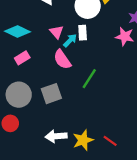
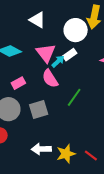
pink triangle: (57, 32) -> (46, 53), size x1.5
white rectangle: (83, 33) -> (70, 55), turned 56
pink rectangle: (22, 58) -> (18, 83), moved

